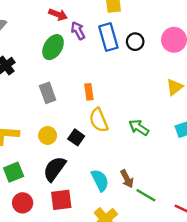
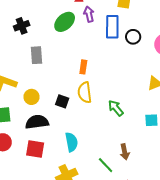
gray rectangle: (48, 93) -> (37, 55), moved
yellow circle: (48, 135) -> (31, 97), moved
black square: (76, 137) -> (62, 101), turned -32
black semicircle: (55, 169) -> (37, 122), turned 30
brown arrow: (127, 179) -> (125, 152), moved

